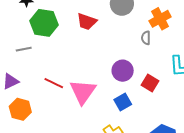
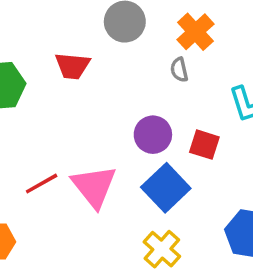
red line: (54, 83) -> (42, 184), turned -42
blue square: (123, 102) -> (166, 188), size x1.5

